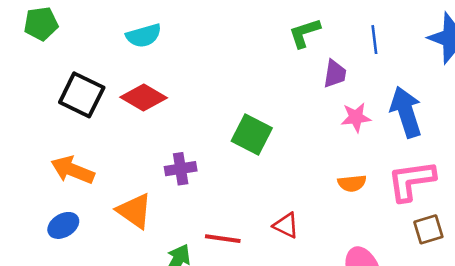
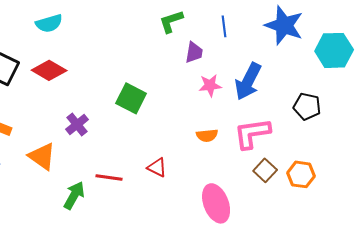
blue arrow: (406, 112) -> (248, 81), turned -135
purple cross: (181, 169) -> (77, 124), turned -30
brown square: (428, 229) -> (265, 170), turned -30

